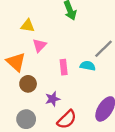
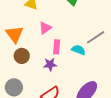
pink triangle: (39, 45) -> (45, 28), moved
purple star: (53, 99) -> (50, 64), moved

